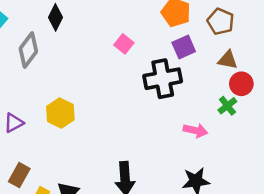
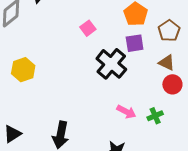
black cross: (163, 79) -> (111, 64), turned 36
green cross: (227, 106) -> (155, 116), moved

